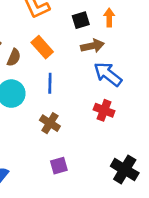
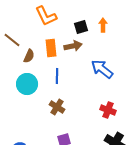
brown arrow: (92, 46) -> (73, 46), moved
orange rectangle: (42, 47) -> (51, 48), turned 36
red cross: (104, 110) -> (108, 110), moved

